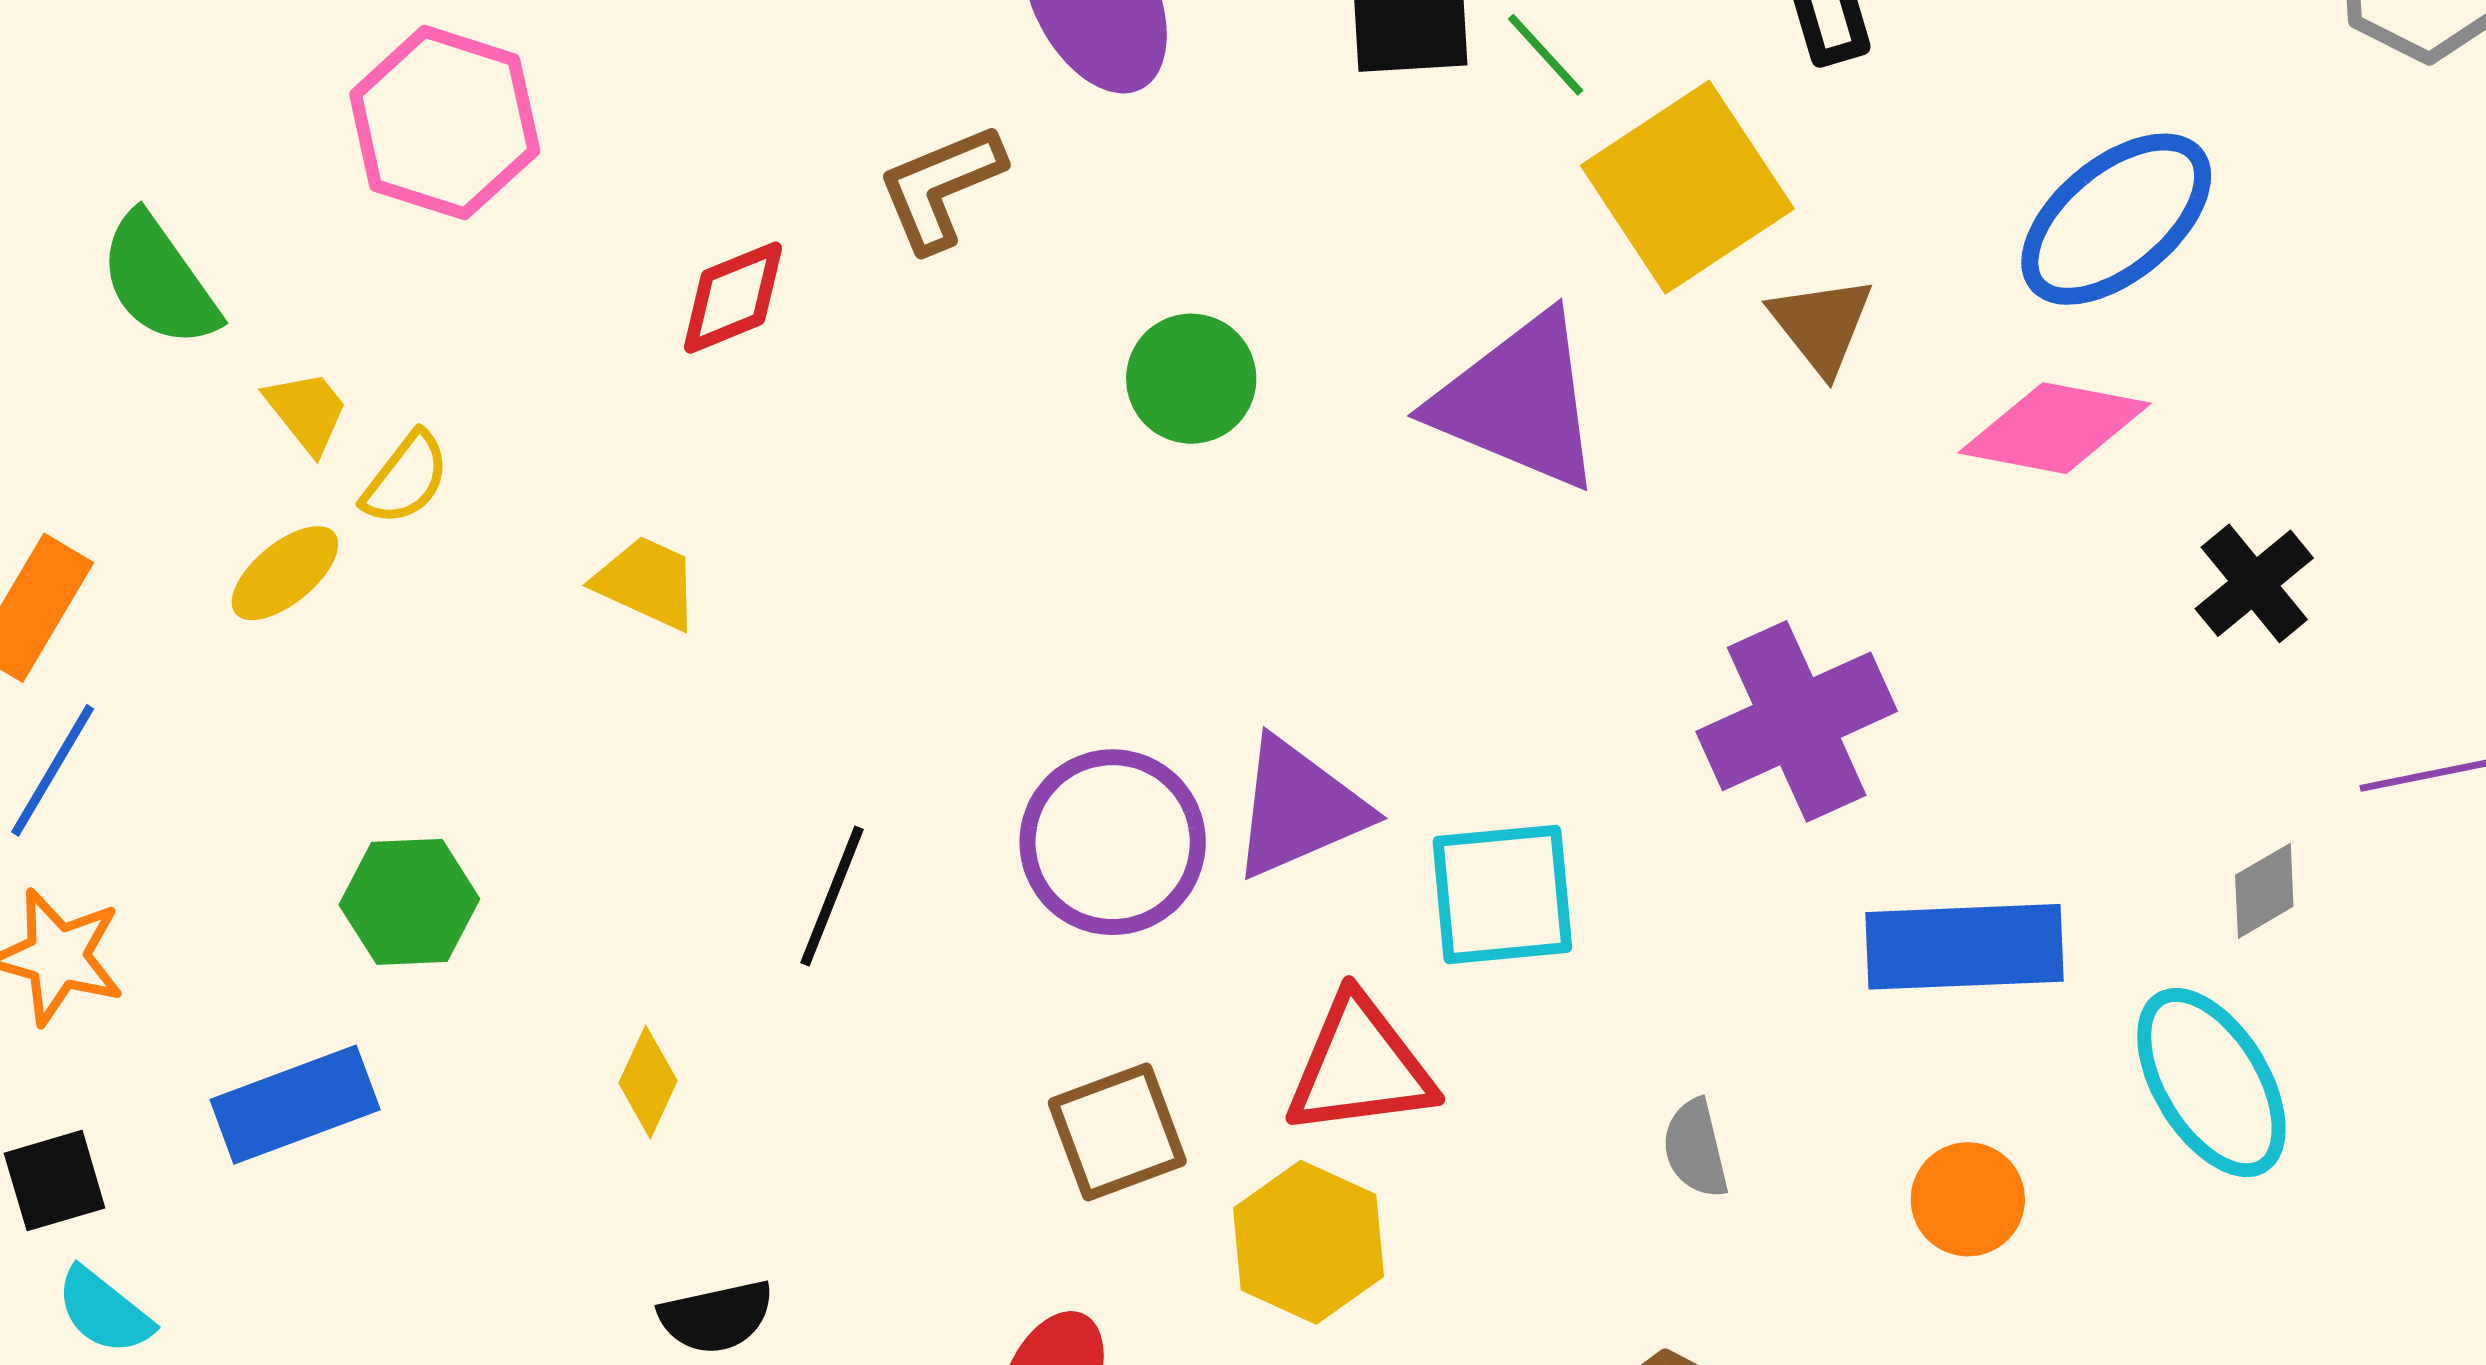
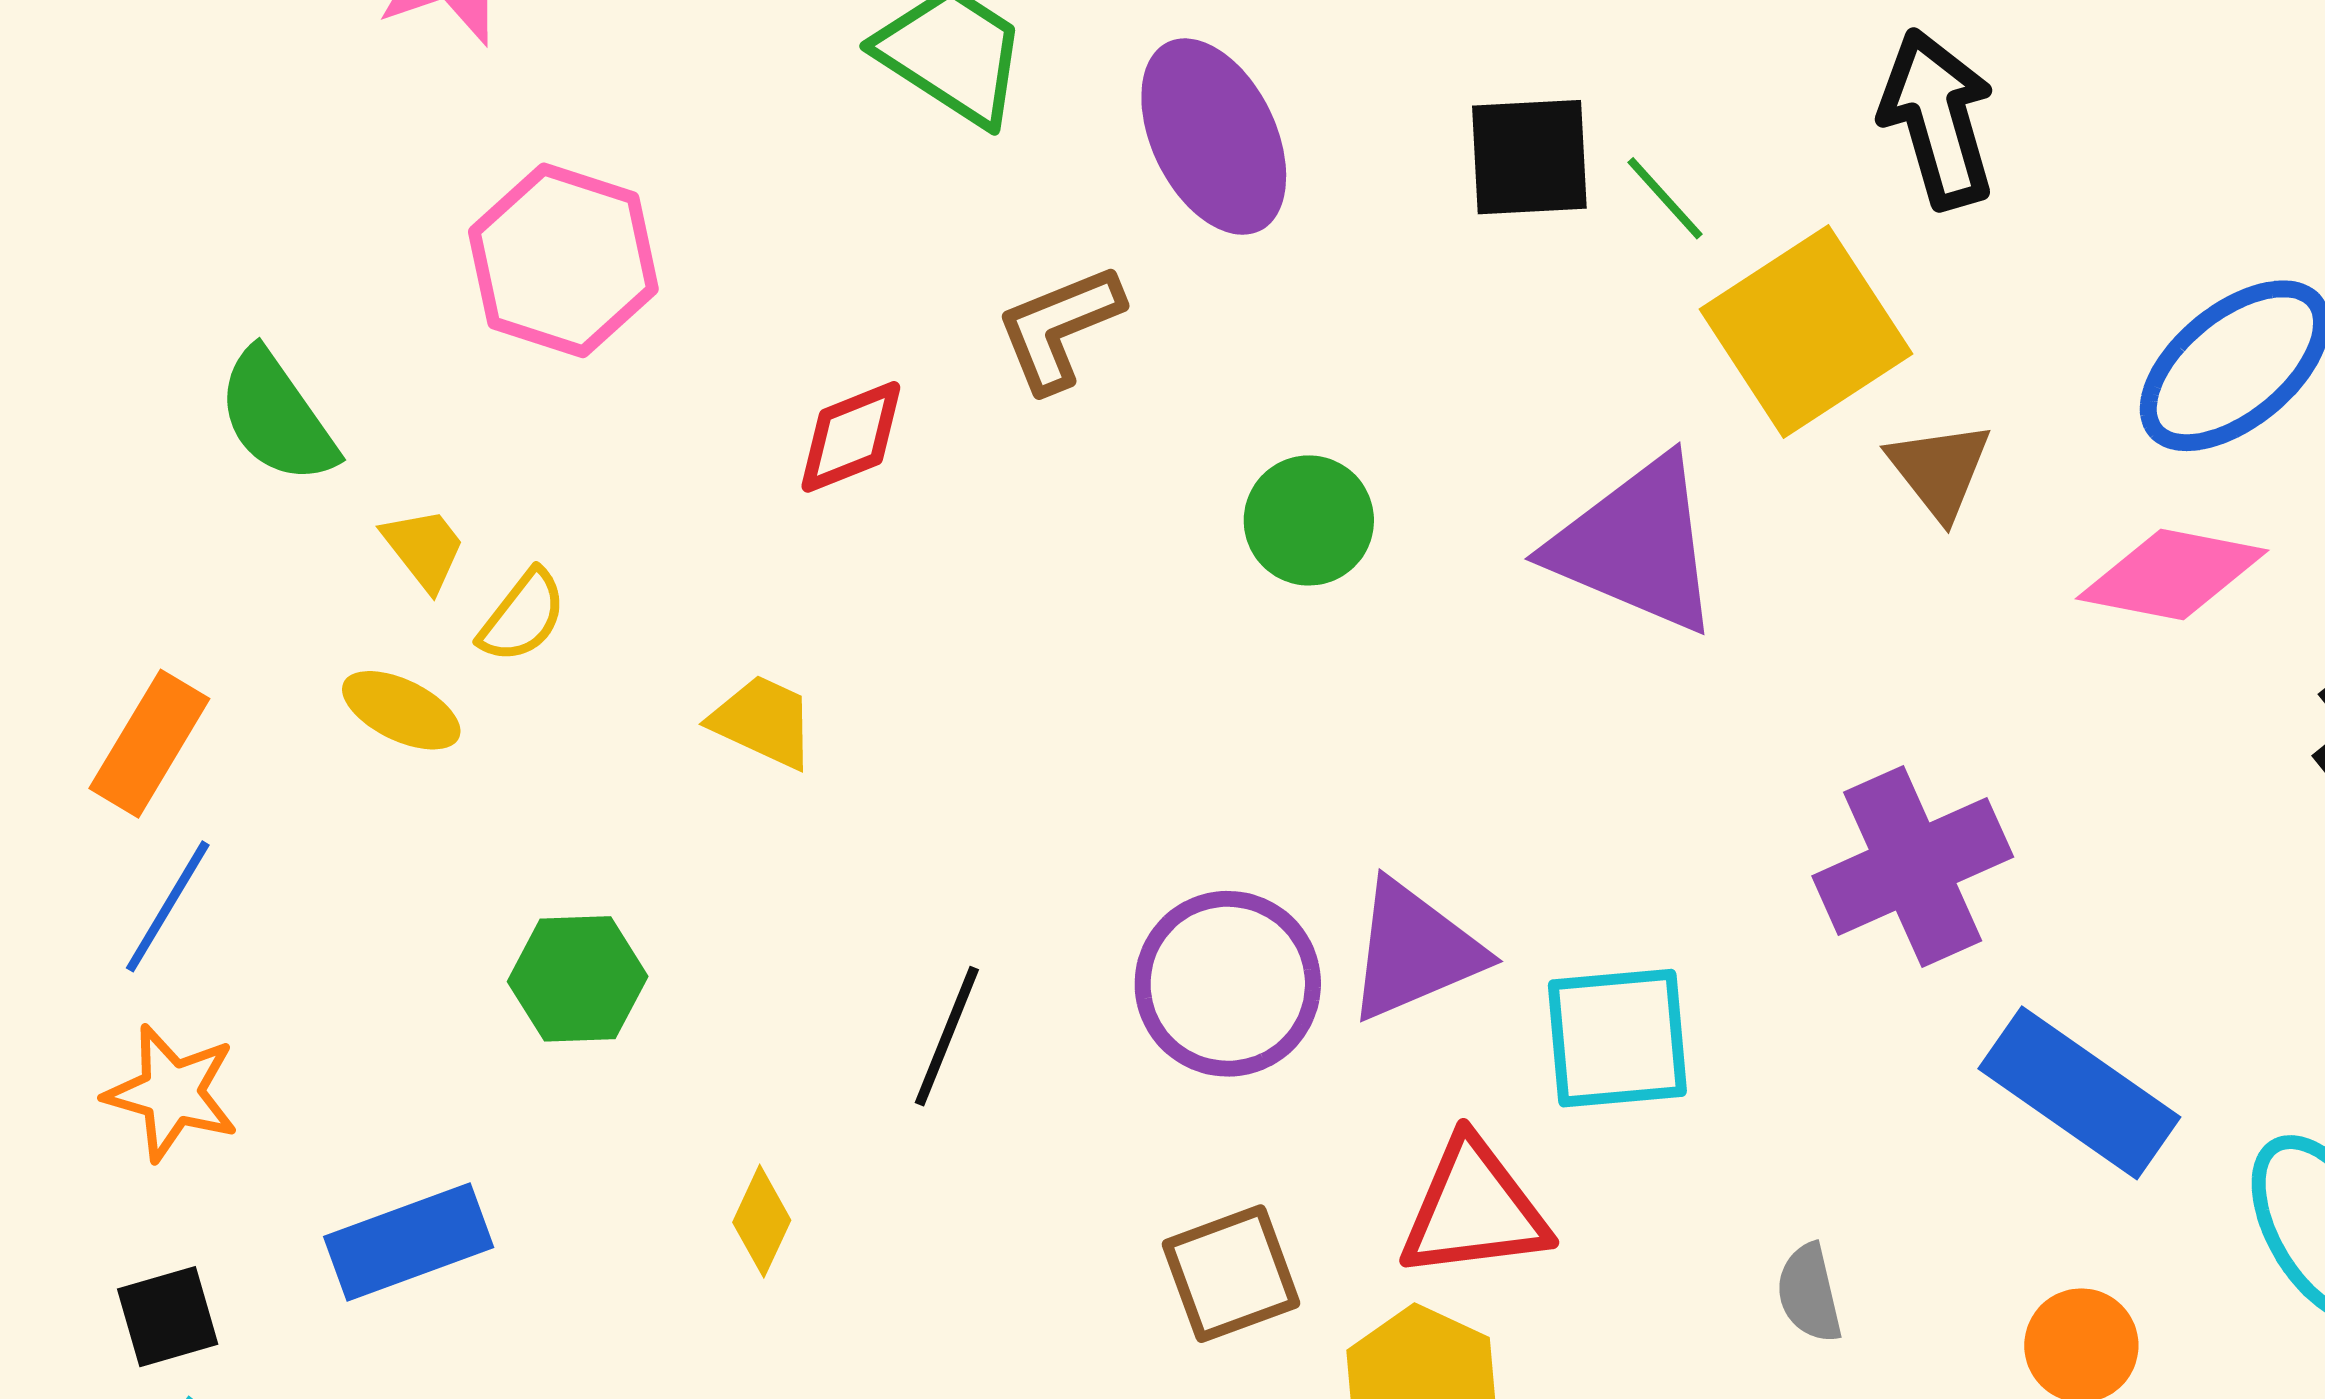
yellow ellipse: (285, 573) -> (401, 710), turned 65
green hexagon: (409, 902) -> (578, 979), moved
blue rectangle: (1964, 947) -> (2079, 1093), turned 37

